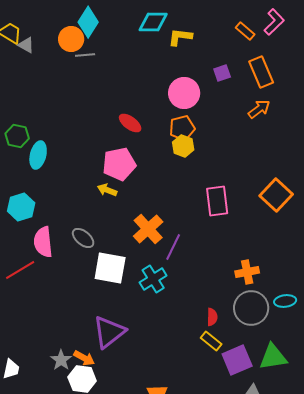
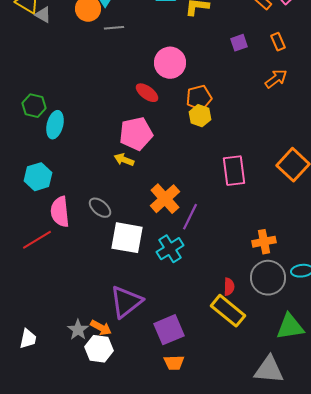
gray line: (85, 55) -> (114, 28), moved
orange rectangle: (261, 72) -> (278, 42), size x0.6
pink circle: (184, 93) -> (170, 63), moved
yellow rectangle: (211, 341) -> (228, 311), size x1.6
purple square: (237, 360) -> (169, 330), moved

